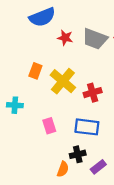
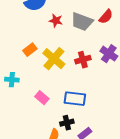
orange rectangle: (35, 71) -> (30, 50), turned 32
red cross: (93, 93) -> (83, 60), moved
pink rectangle: (49, 126) -> (42, 98), turned -32

